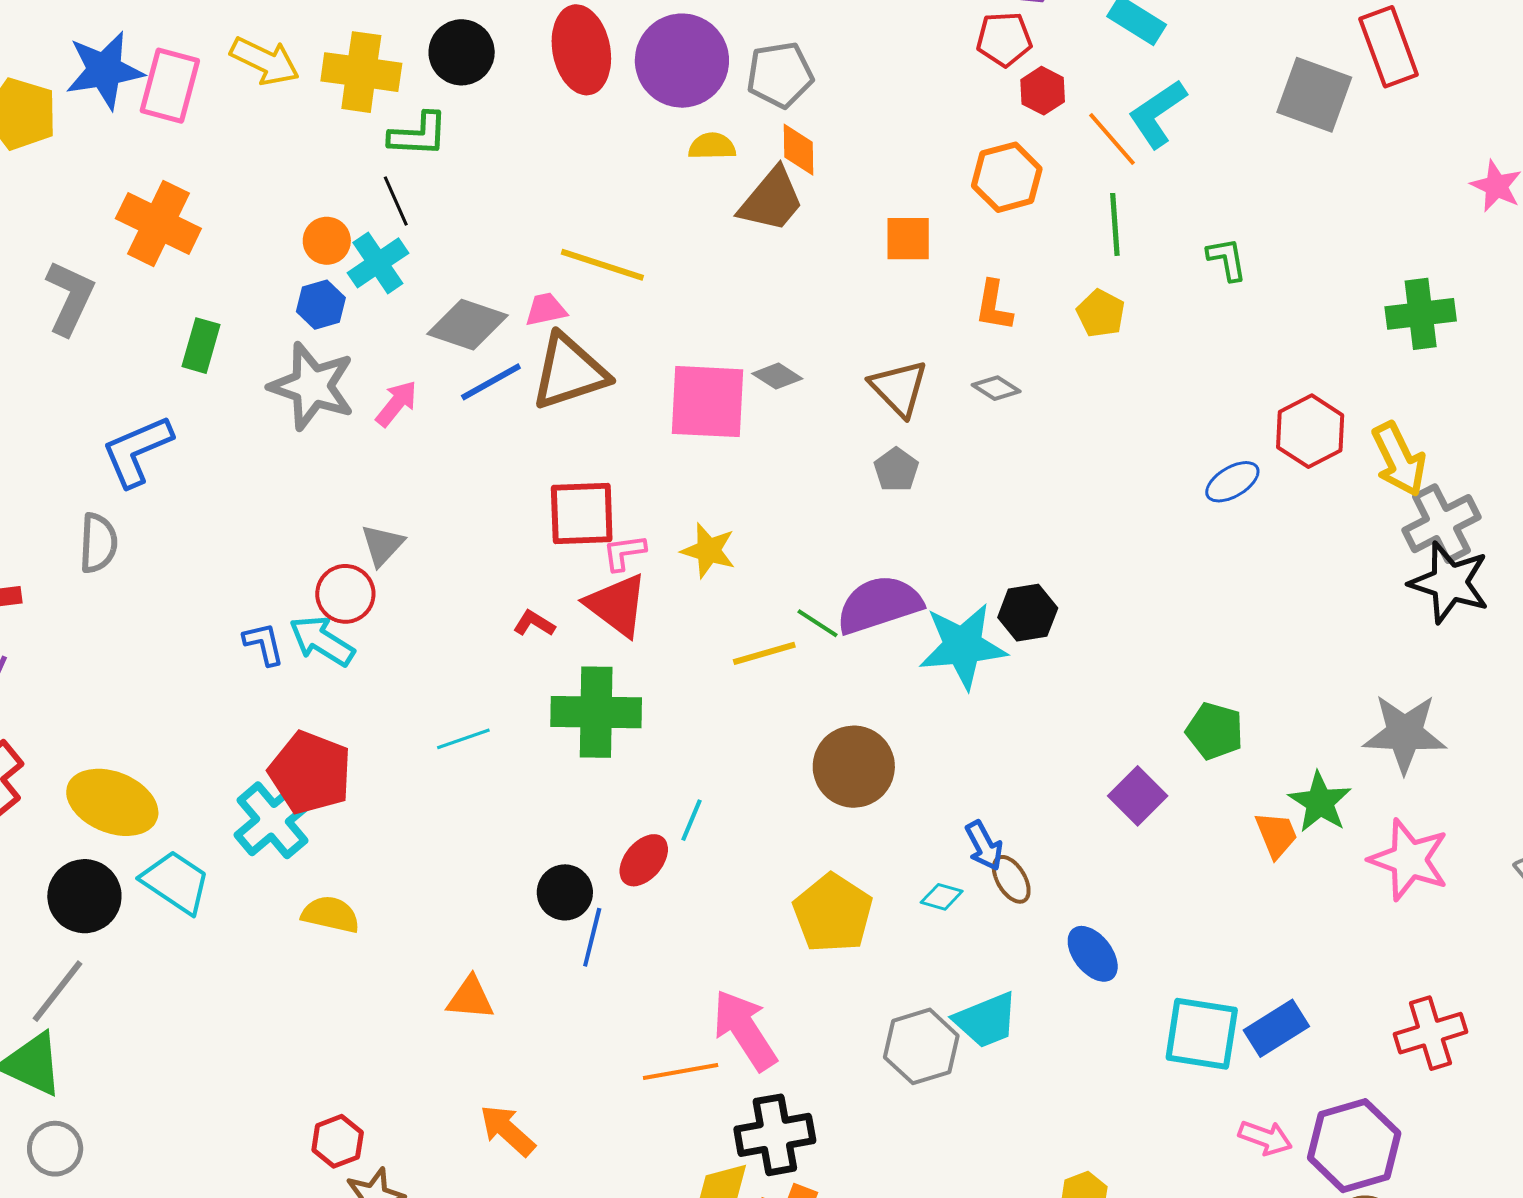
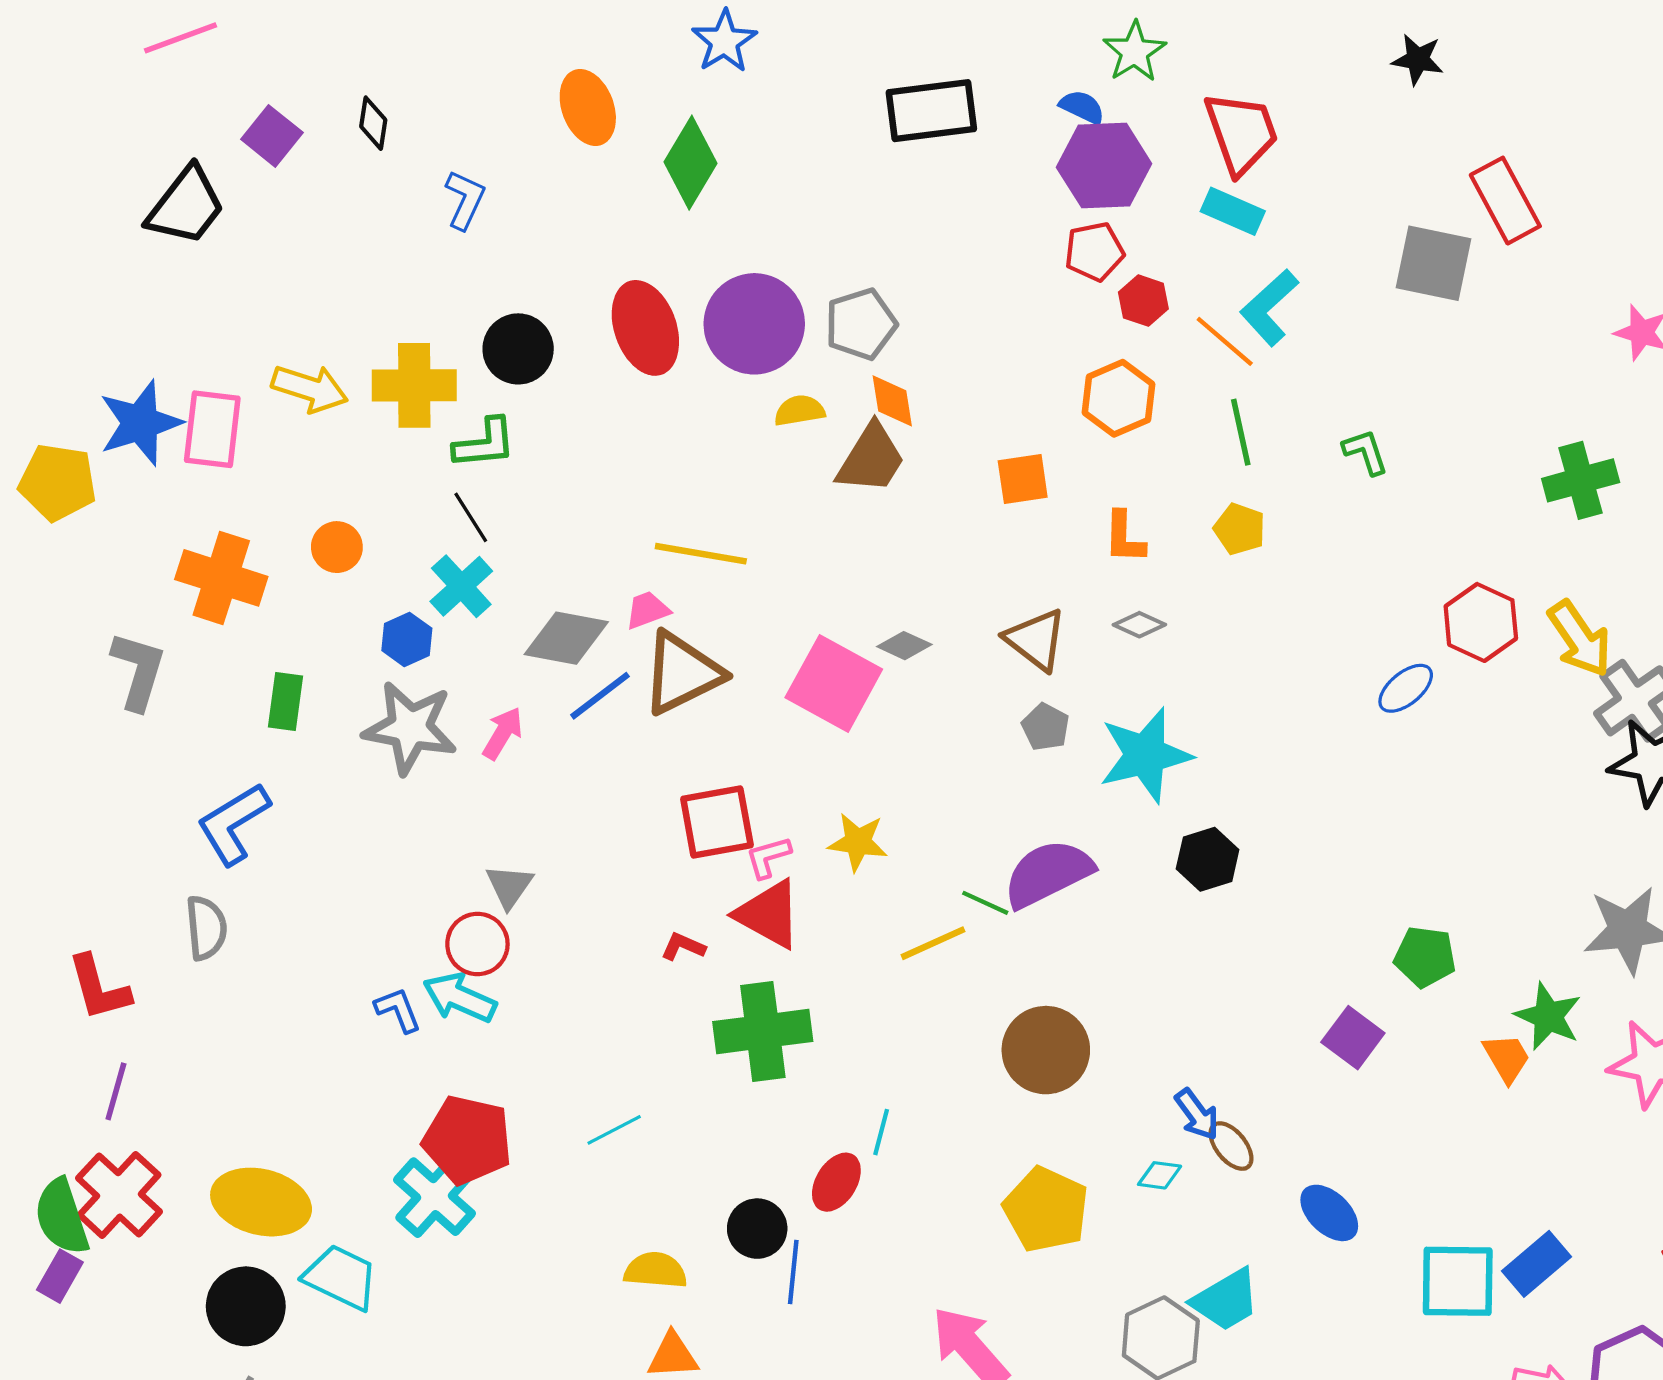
orange circle: (327, 241) -> (337, 547), moved
pink square: (707, 402) -> (834, 683), turned 34
cyan star: (963, 646) -> (1145, 755), moved
cyan line: (463, 739) -> (614, 1130), moved
yellow semicircle: (331, 914) -> (655, 1270), moved

